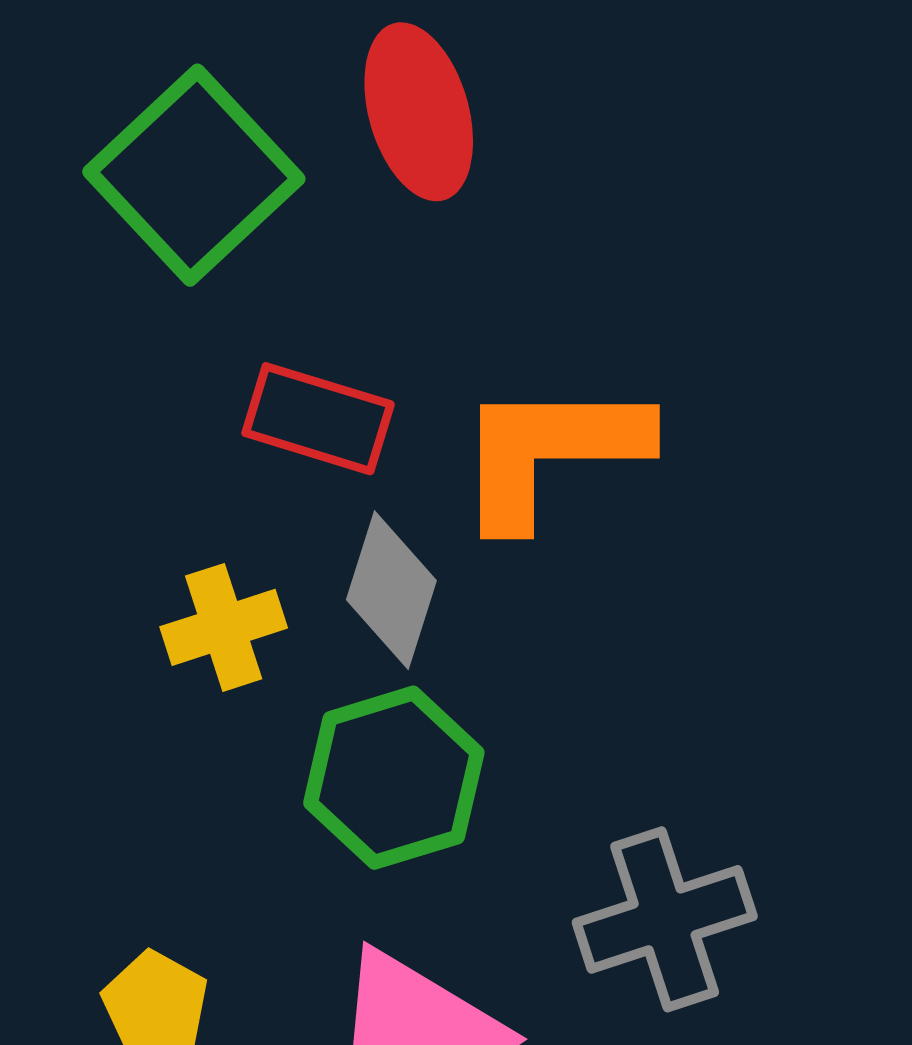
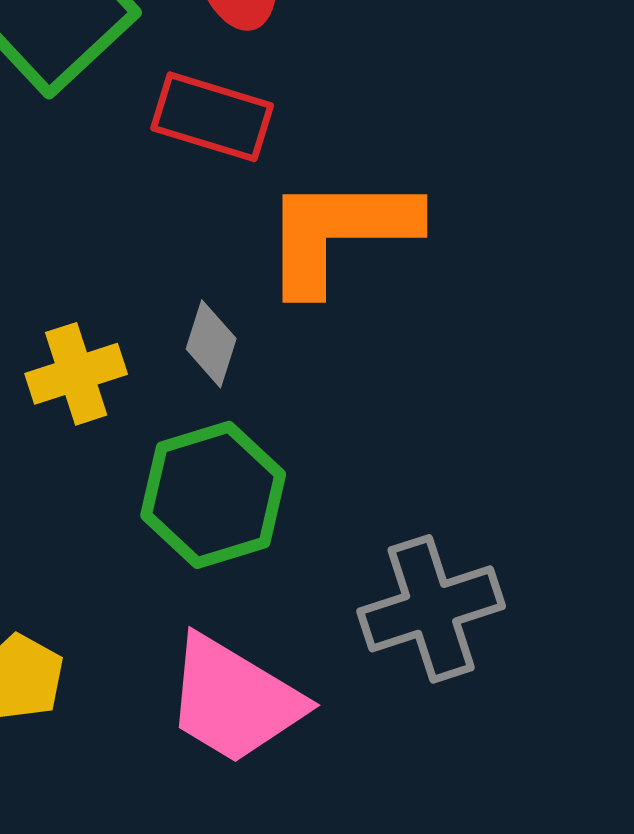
red rectangle: (318, 419) -> (212, 117), moved
gray diamond: (391, 590) -> (211, 344), size x0.7

